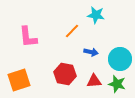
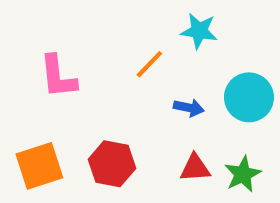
cyan circle: (120, 59) -> (249, 97), moved
red hexagon: (65, 74) -> (112, 164), moved
green star: (117, 84) -> (243, 174), turned 30

